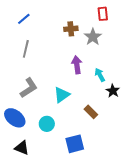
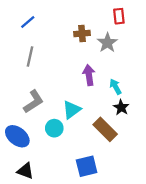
black star: (113, 91) -> (121, 107), moved
brown rectangle: (91, 112) -> (105, 129), size x1.5
cyan circle: (47, 124) -> (54, 128), moved

